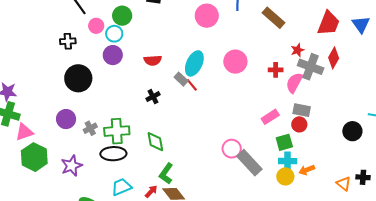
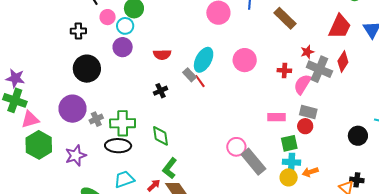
pink rectangle: (270, 117) -> (277, 117), turned 30
purple circle: (66, 119) -> (73, 109), size x1.4
black cross: (363, 177) -> (357, 180), moved

